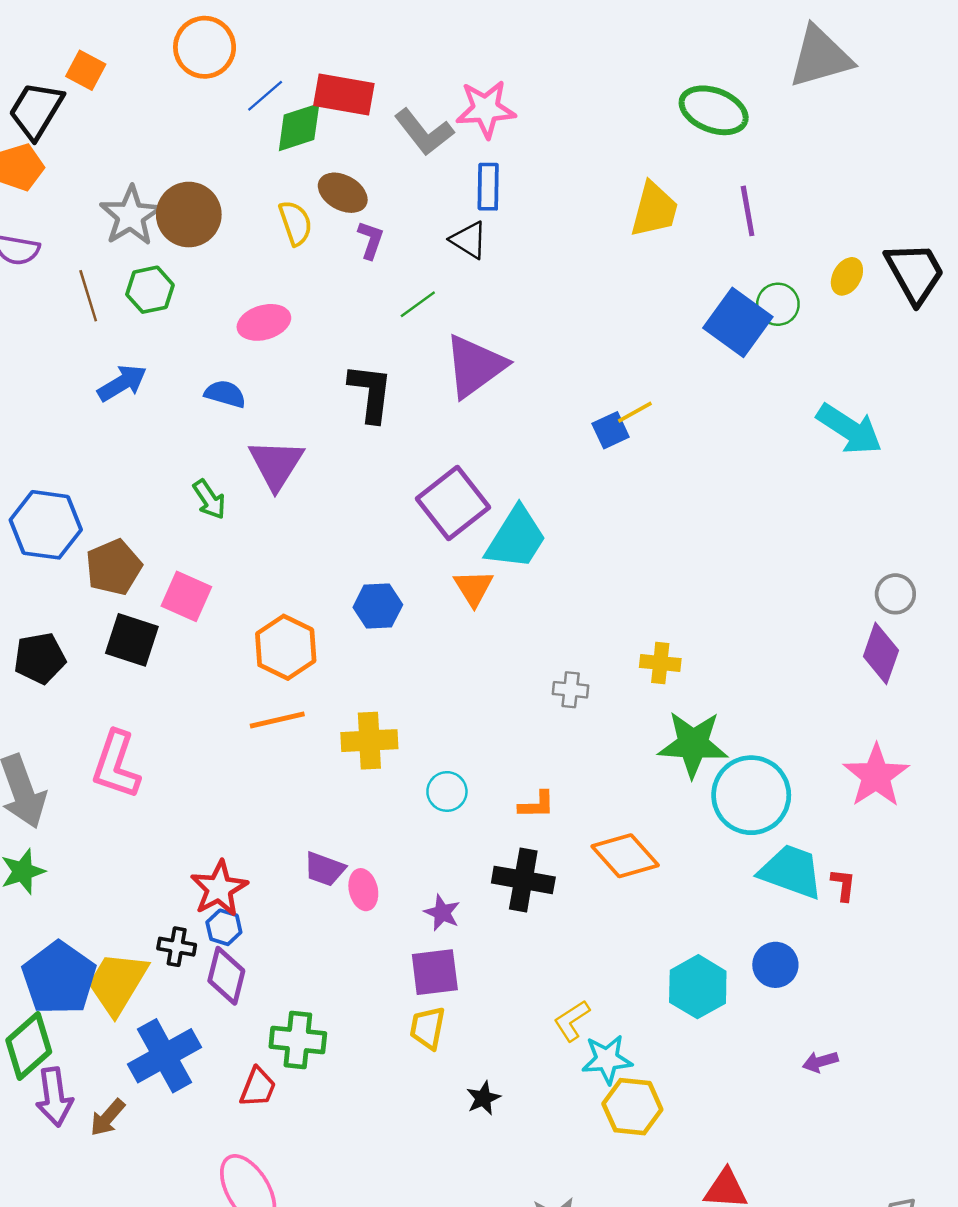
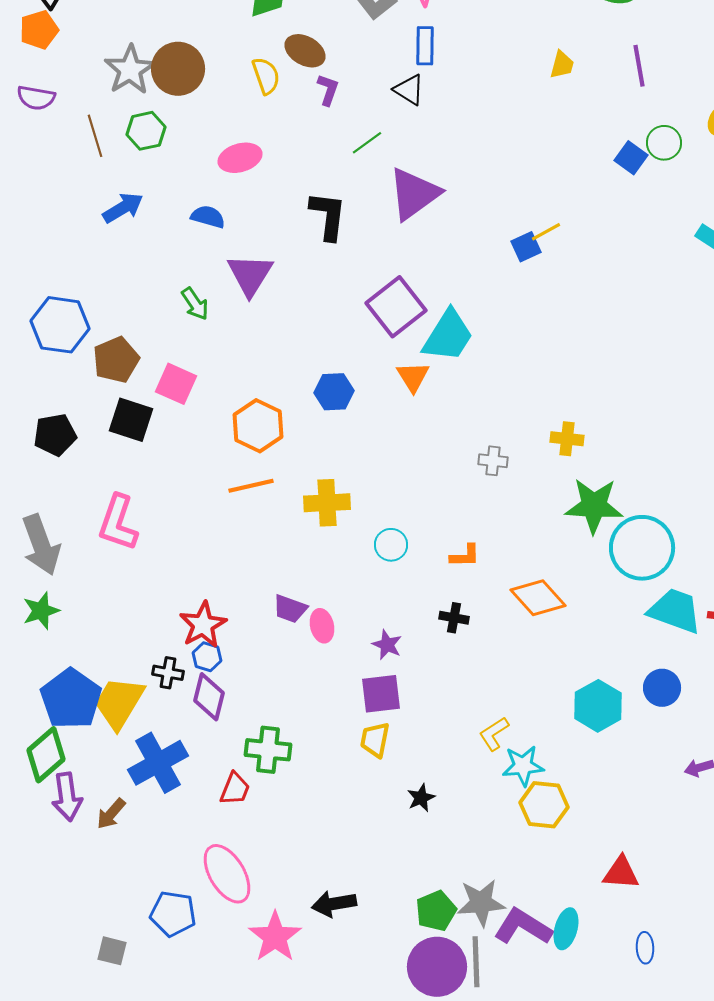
yellow trapezoid: (654, 210) -> (562, 65), size x0.6
blue square: (738, 322) -> (631, 158), size x0.6
black cross: (523, 880) -> (454, 618), size x0.6

